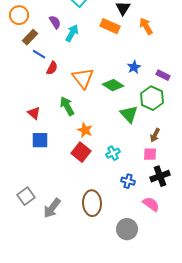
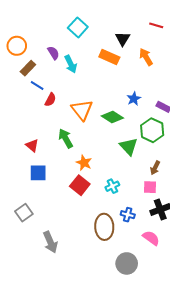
cyan arrow: (72, 33) -> (71, 64), turned 126
gray square: (26, 196) -> (24, 213), moved
brown ellipse: (92, 203) -> (104, 227), moved
gray arrow: (52, 208) -> (50, 242), turned -60

